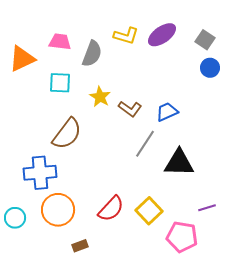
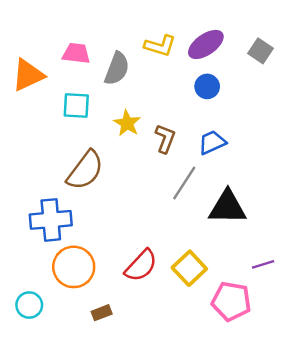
blue circle: (210, 68) -> (207, 86), moved
brown L-shape: (130, 109) -> (165, 139), turned -105
cyan circle: (15, 218) -> (29, 305), moved

